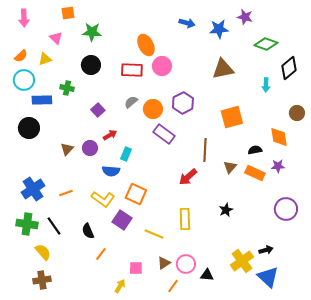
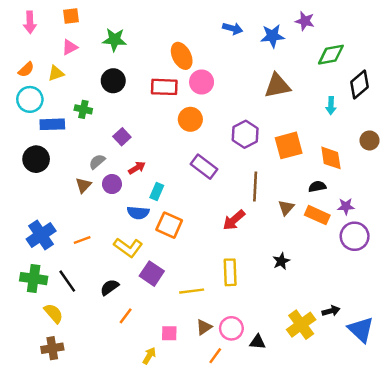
orange square: (68, 13) -> (71, 16), moved
pink triangle: (56, 38) -> (70, 47), turned 48
green diamond: (266, 44) -> (331, 55), turned -30
gray semicircle: (131, 102) -> (97, 162), moved
purple hexagon: (183, 103) -> (245, 134), moved
orange circle: (153, 109) -> (190, 119), moved
orange diamond: (279, 137) -> (331, 158), moved
orange square: (136, 194) -> (169, 225), moved
purple circle: (286, 209) -> (355, 236), moved
black semicircle: (88, 231) -> (109, 287), turned 77
yellow line: (154, 234) -> (192, 291), turned -30
blue triangle: (268, 277) -> (361, 330), moved

